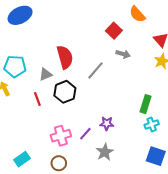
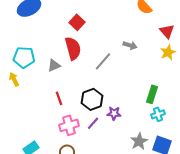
red square: (114, 31) -> (77, 22), moved
black hexagon: (65, 92) -> (92, 99), moved
red line: (37, 99) -> (59, 98), moved
gray star: (105, 152) -> (139, 141), moved

